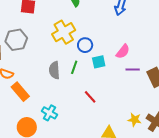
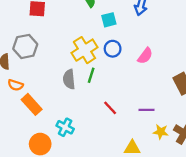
yellow cross: (64, 32) -> (84, 50), moved
blue circle: (85, 45) -> (113, 49), moved
cyan square: (99, 62) -> (109, 20), moved
purple line: (133, 70) -> (147, 110), moved

